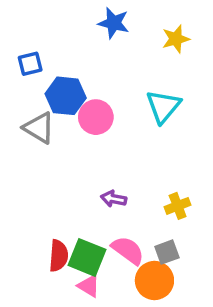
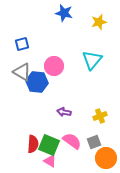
blue square: (30, 64) -> (22, 44), moved
blue hexagon: (66, 96) -> (37, 82), moved
orange circle: (154, 280) -> (106, 158), moved

